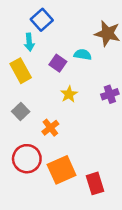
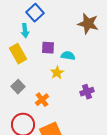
cyan semicircle: (83, 55) -> (68, 56), moved
purple square: (58, 63) -> (48, 48), turned -32
purple cross: (110, 94) -> (87, 92), moved

